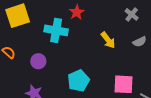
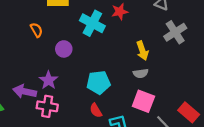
gray cross: (132, 14) -> (175, 32), size x1.5
gray semicircle: (140, 42) -> (141, 73), moved

